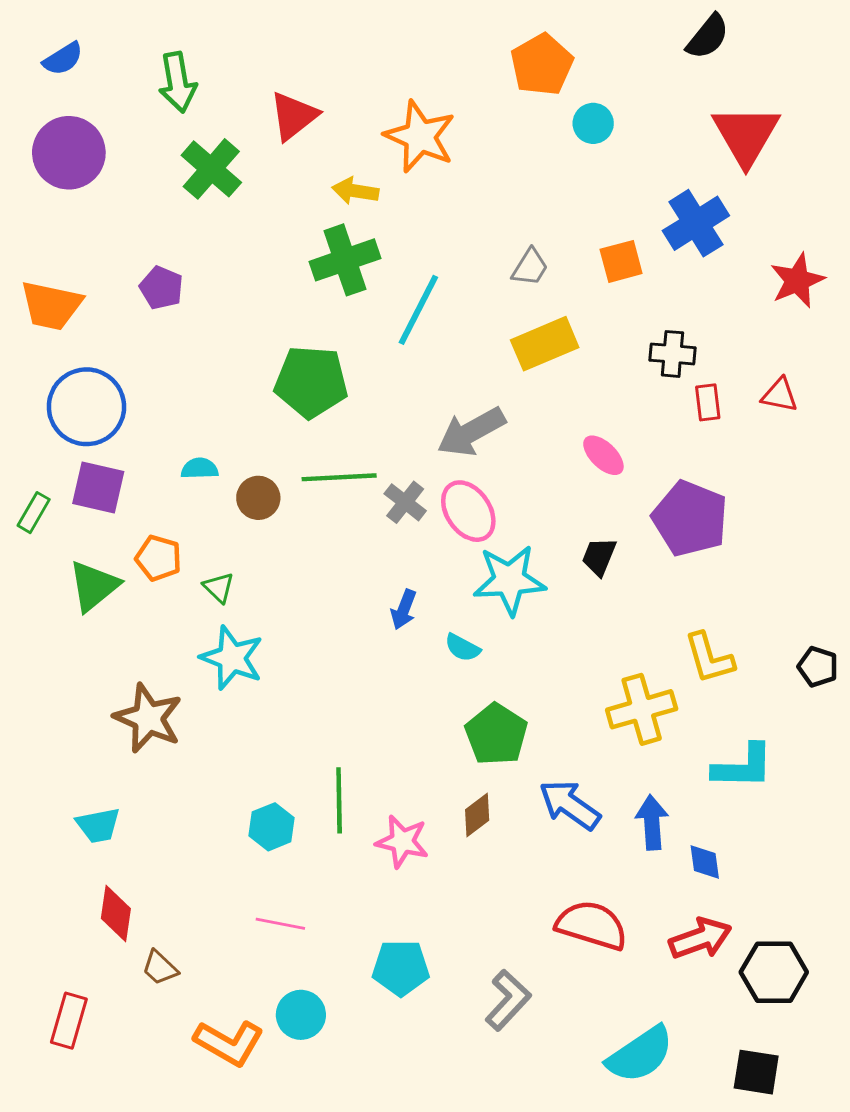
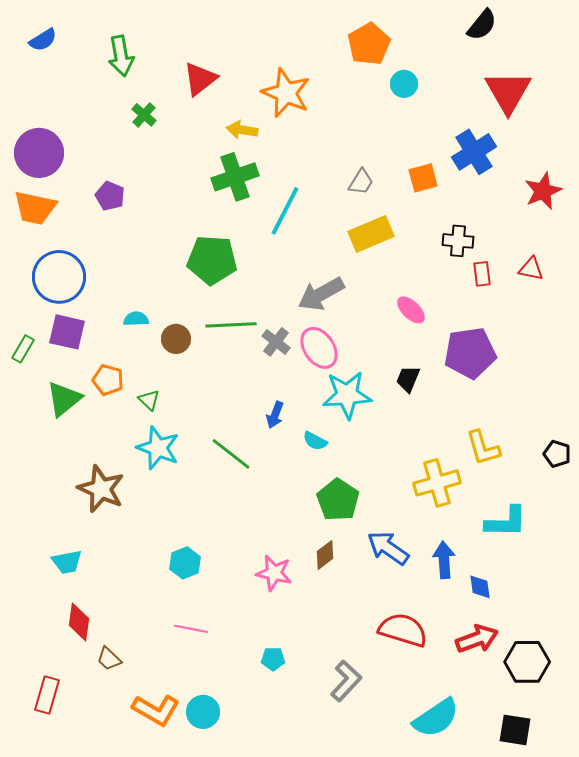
purple circle: (69, 153) -> (39, 153), moved
green cross: (211, 169) -> (144, 115), size x0.6
purple pentagon: (690, 518) -> (470, 353), turned -30
green line: (339, 800) -> (231, 454), moved, turned -51
cyan pentagon: (401, 968) -> (273, 659), size x0.6
cyan circle: (301, 1015) -> (203, 712), moved

